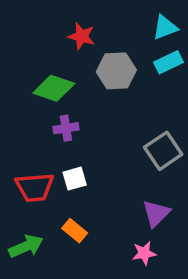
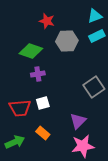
purple triangle: (156, 213) -> (78, 121), moved
pink star: (144, 253) -> (83, 146), size x1.6

